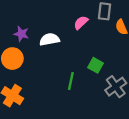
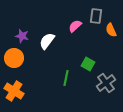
white semicircle: (49, 39) -> (47, 41), turned -42

